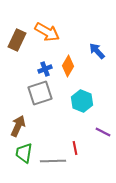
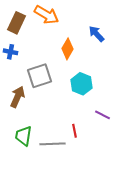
blue cross: (45, 69) -> (10, 52), moved, turned 32
brown arrow: (18, 126) -> (17, 97), moved

